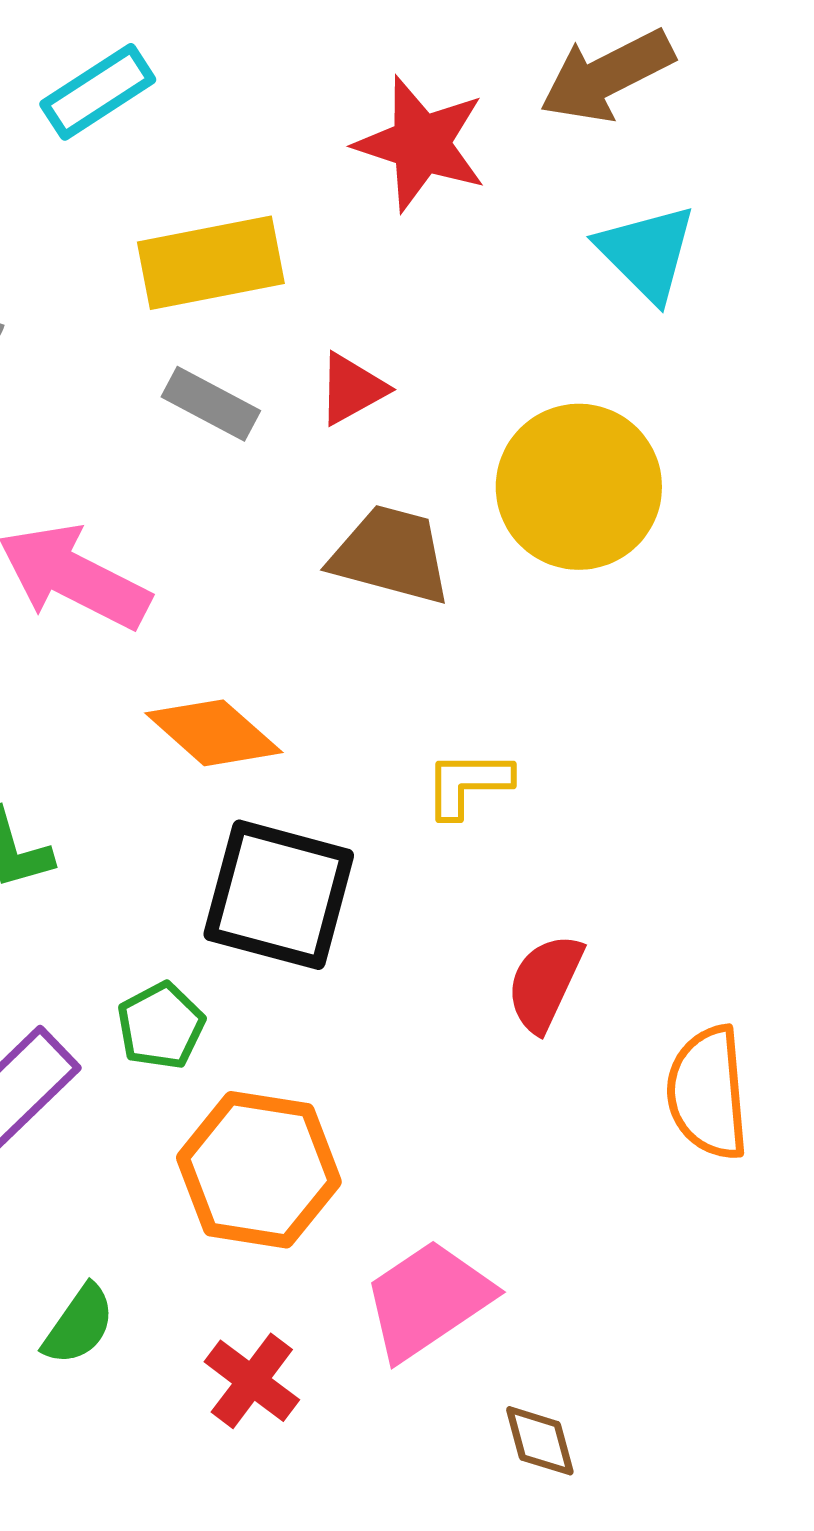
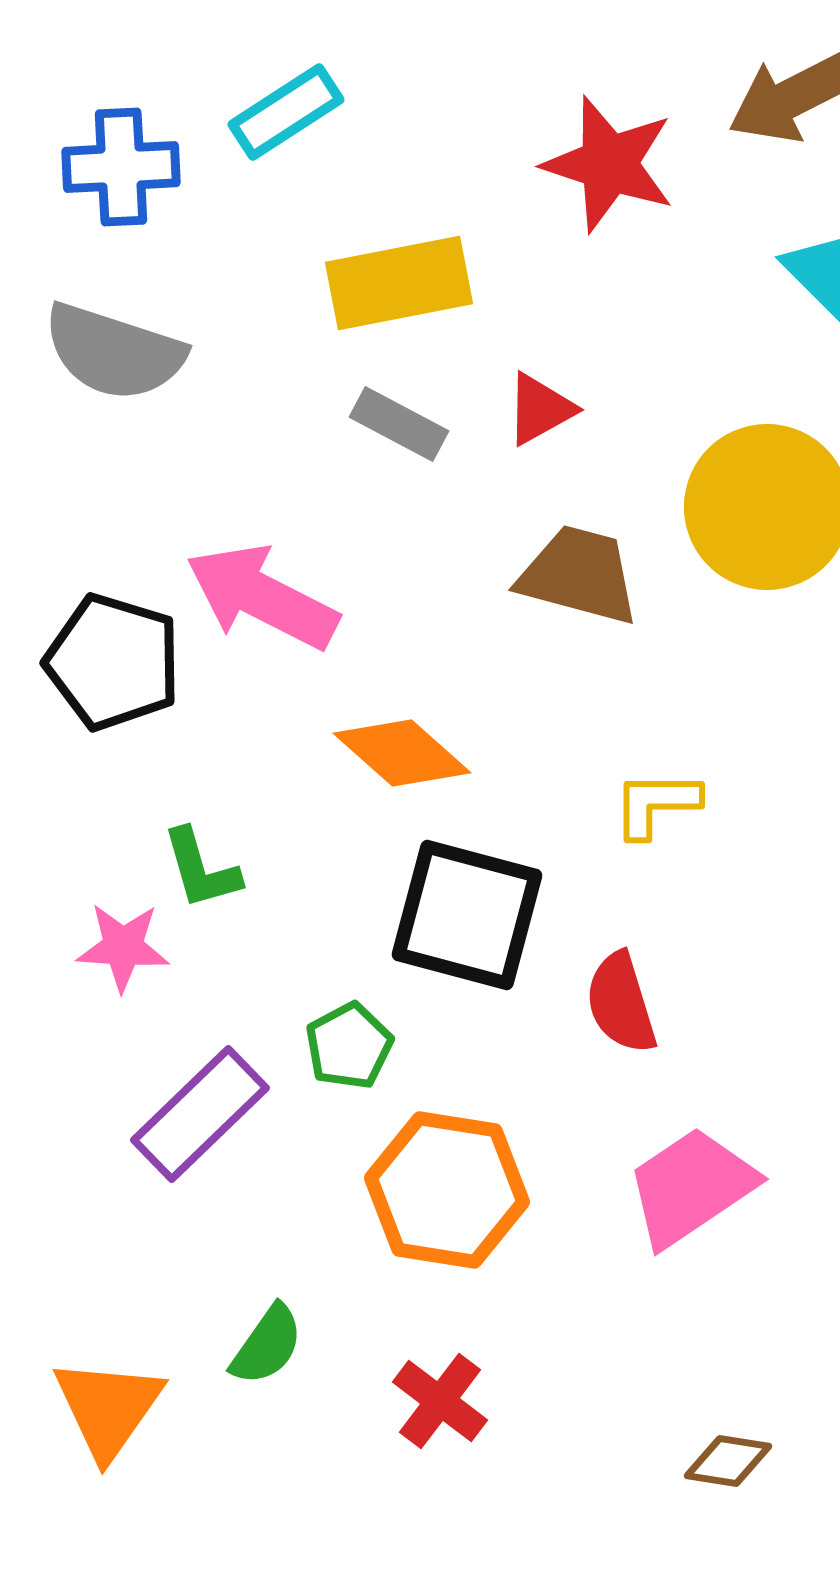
red semicircle: (545, 983) -> (621, 1003), moved, turned -42
pink trapezoid: (428, 1300) -> (691, 1187), moved
brown diamond: (540, 1441) -> (728, 1461), turned -66

